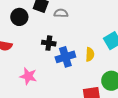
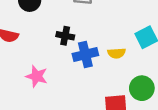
yellow semicircle: (90, 54) -> (117, 53), turned 80

